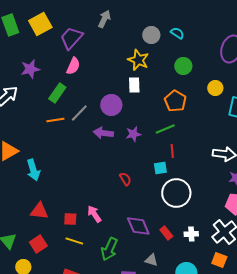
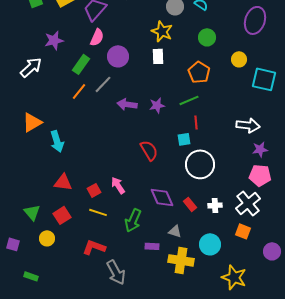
purple circle: (111, 105) -> (118, 56), moved
orange line: (55, 120) -> (79, 91), turned -42
red semicircle: (125, 179) -> (149, 150), size x1.5
red square: (70, 219) -> (94, 190), turned -32

